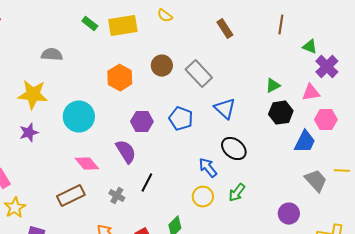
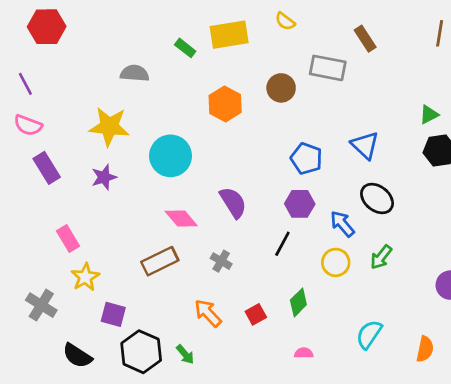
green rectangle: (90, 24) -> (185, 48), moved
gray rectangle: (199, 74) -> (328, 68), moved, turned -36
purple hexagon: (142, 122) -> (300, 204), moved
black line: (147, 183) -> (282, 244), moved

